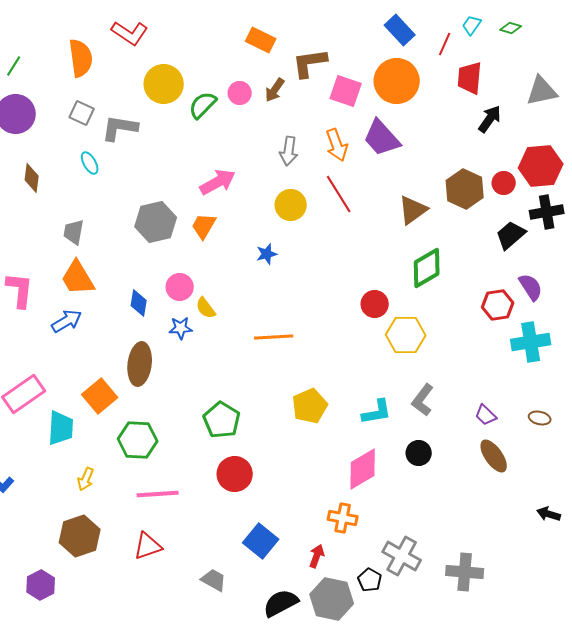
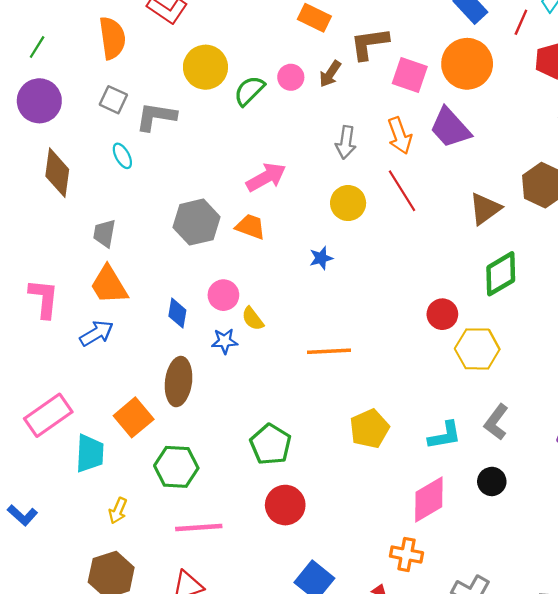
brown diamond: (32, 178) -> (57, 173), size x1.5
orange trapezoid: (204, 226) -> (250, 227), turned 80

